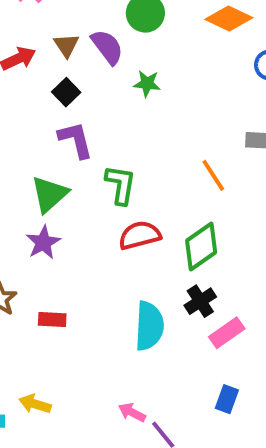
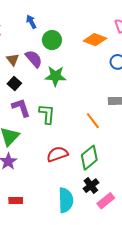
green star: (147, 84) -> (55, 76), size x1.5
green L-shape: (121, 185) -> (47, 114), moved

